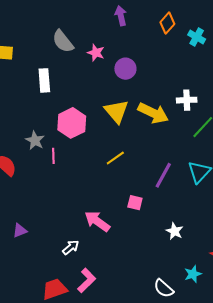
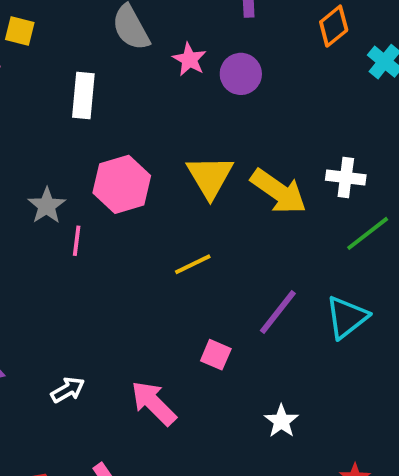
purple circle: (125, 69) -> (241, 74), moved
pink arrow: (97, 221) -> (154, 403), moved
white arrow: (71, 247) -> (68, 390), moved

